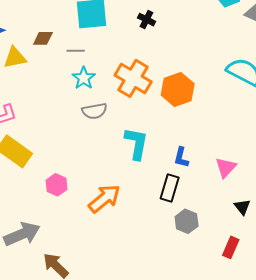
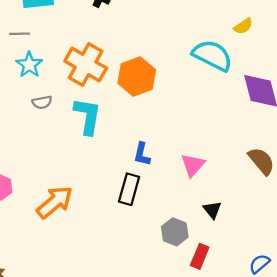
gray semicircle: (94, 111) -> (42, 102), size x0.7
cyan L-shape: (136, 143) -> (88, 116), moved
gray hexagon: (187, 221) -> (175, 232), moved

